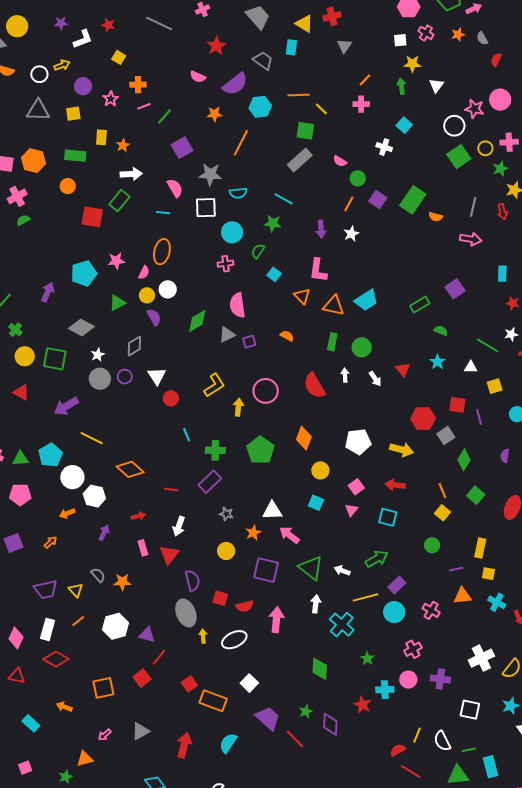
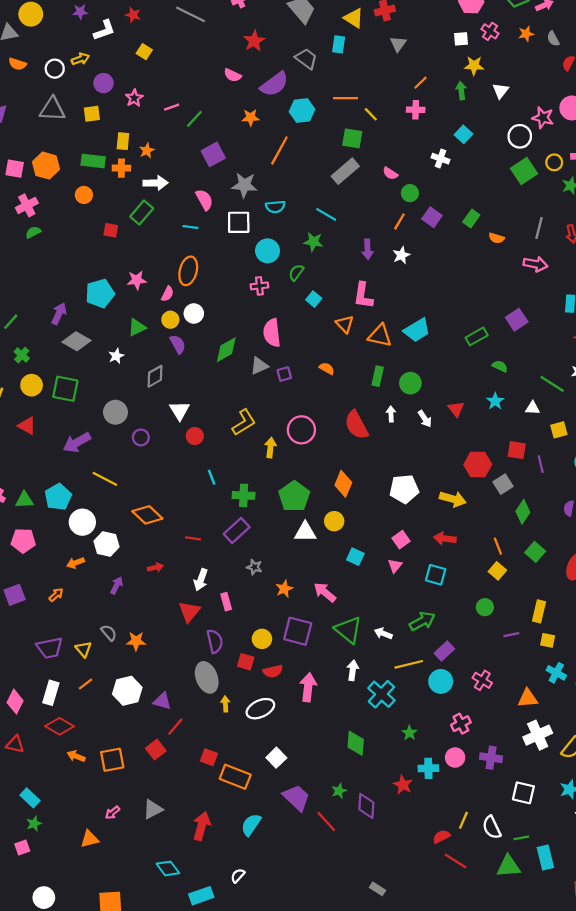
orange cross: (138, 85) -> (121, 168), moved
green rectangle: (413, 200) -> (471, 219), size x0.6
red square: (92, 217) -> (111, 230), size x0.6
gray diamond: (81, 328) -> (76, 341), moved
white star: (98, 355) -> (116, 356), moved
purple circle: (125, 377) -> (141, 437), moved
yellow circle: (320, 470) -> (334, 521), moved
white triangle: (272, 511) -> (305, 532), moved
pink rectangle: (143, 548) -> (226, 602), moved
yellow circle: (226, 551) -> (262, 639), moved
orange triangle: (462, 596) -> (528, 698), moved
red square: (189, 684) -> (209, 757), turned -35
orange arrow: (64, 707) -> (76, 756), moved
green star: (66, 777) -> (34, 824), moved

